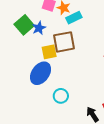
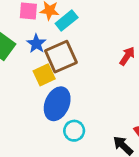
blue star: (39, 28) -> (36, 44), moved
blue ellipse: (41, 73) -> (57, 104), moved

